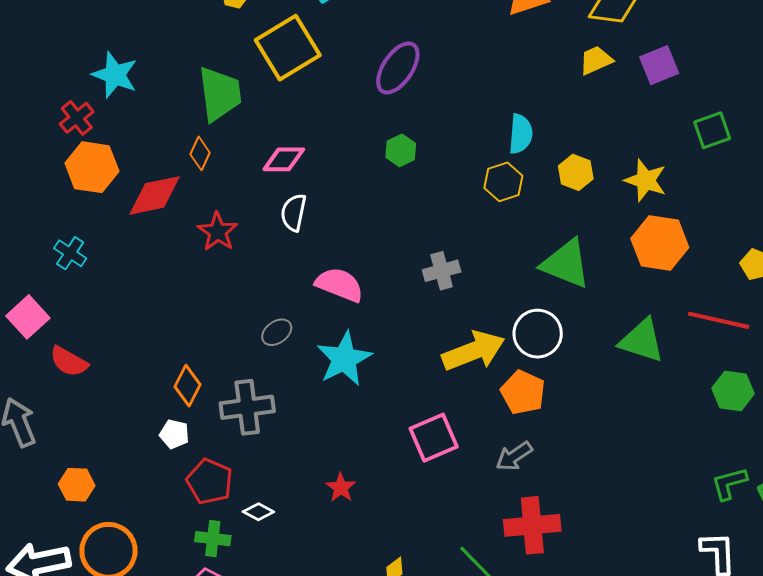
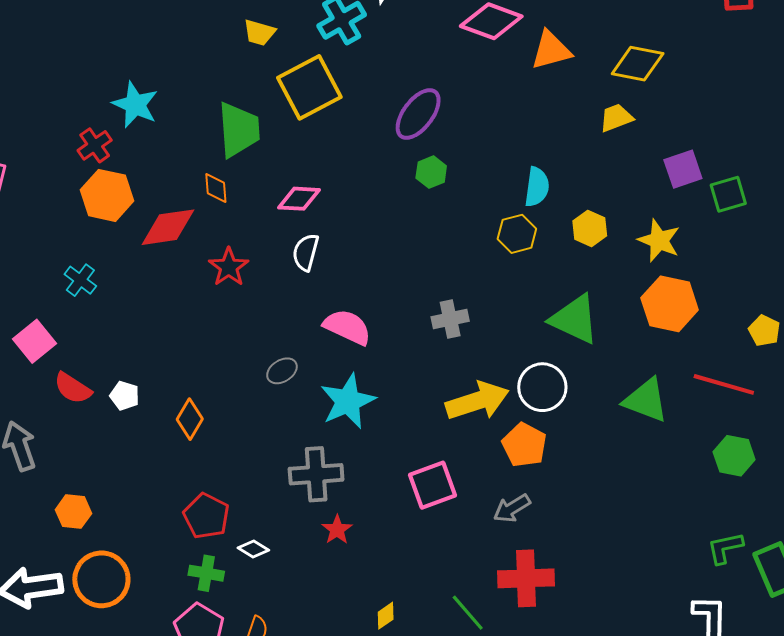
purple square: (659, 65) -> (683, 169), moved
green hexagon: (401, 150) -> (431, 172), moved
orange diamond: (200, 153) -> (216, 188), turned -32
gray cross: (247, 407) -> (316, 474), moved
white pentagon: (174, 434) -> (125, 396), moved

